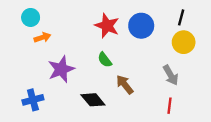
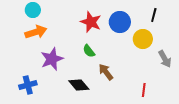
cyan circle: (31, 17) -> (33, 10), moved
orange arrow: (42, 37) -> (36, 32), size x1.5
yellow circle: (184, 42) -> (143, 39), moved
gray arrow: (171, 75) -> (165, 59), moved

